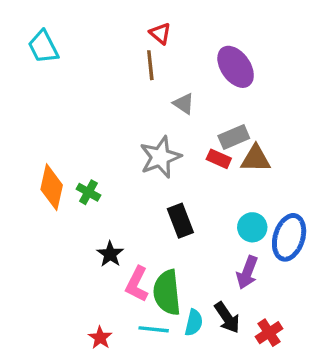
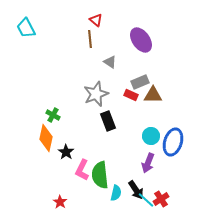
orange diamond: (52, 187) -> (46, 138), moved
black rectangle: (180, 221) -> (108, 121), moved
cyan line: (154, 329) -> (146, 200), moved, turned 36

